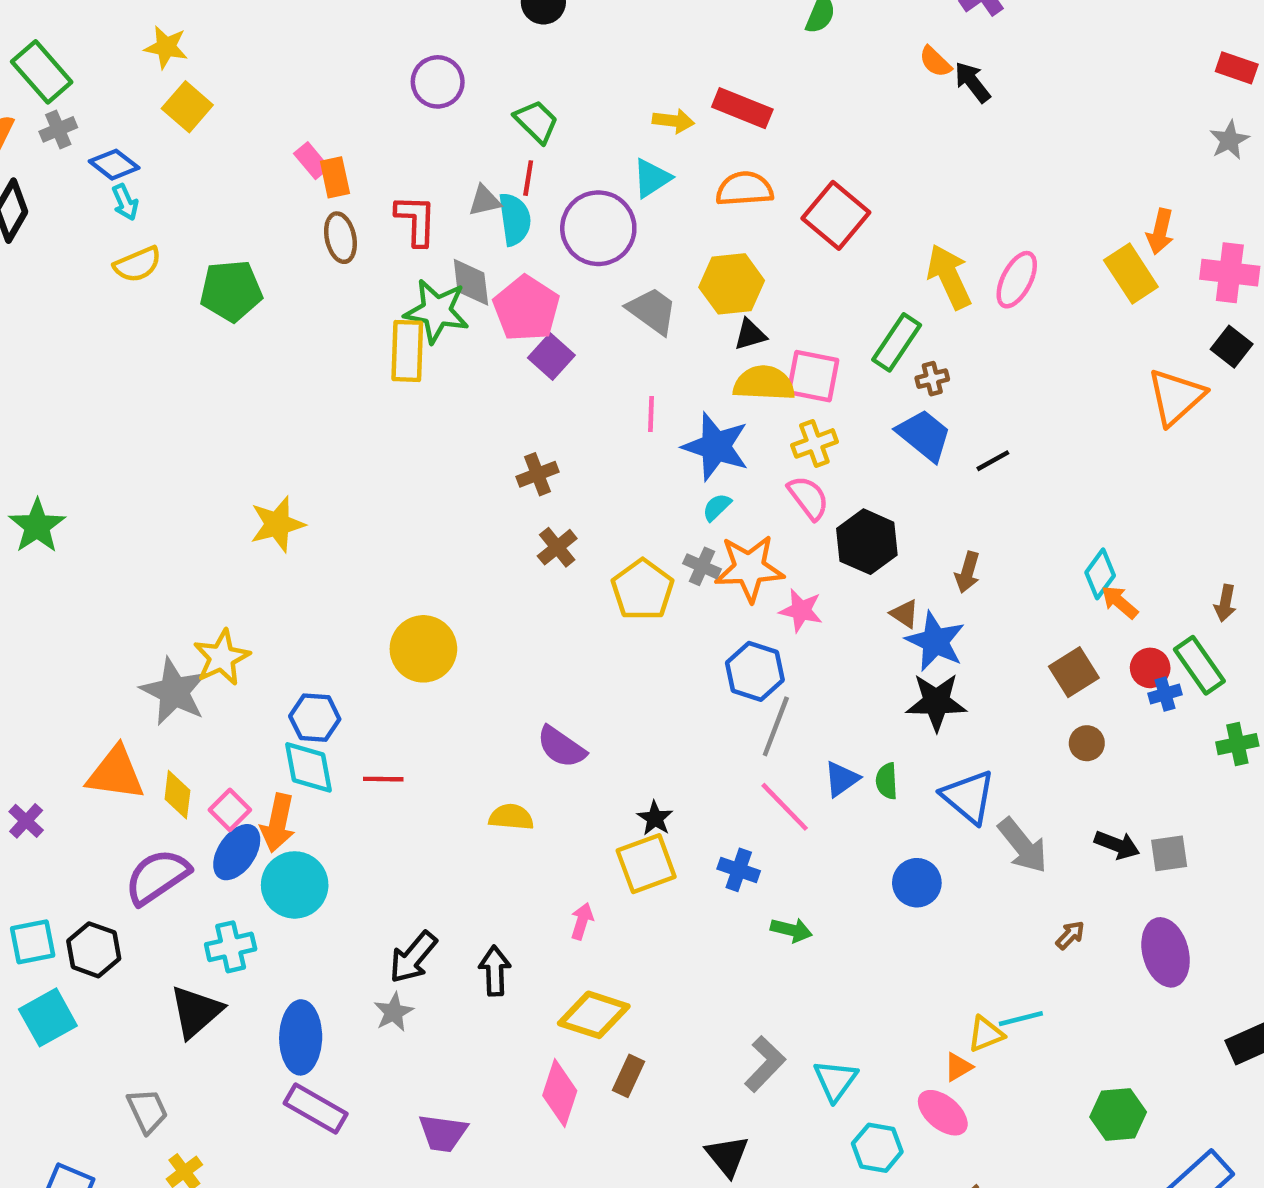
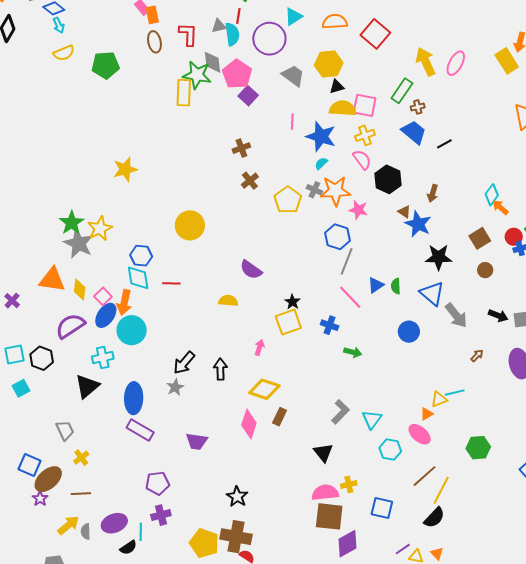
green star: (37, 526) -> (72, 223), moved
black star: (936, 702) -> (439, 257), moved
cyan square: (48, 1017) -> (21, 388), size x0.7
green hexagon: (1118, 1114) -> (478, 448), moved

